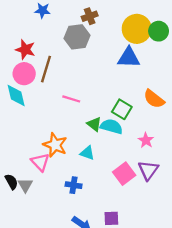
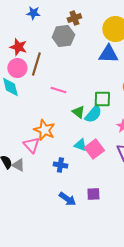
green square: (122, 109) -> (102, 99), turned -30
cyan semicircle: (111, 127) -> (93, 114), turned 114
cyan triangle: (87, 153) -> (80, 145), moved
pink square: (124, 174) -> (94, 149), moved
gray triangle: (25, 185) -> (18, 165), turned -32

